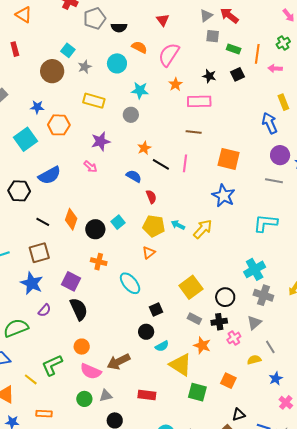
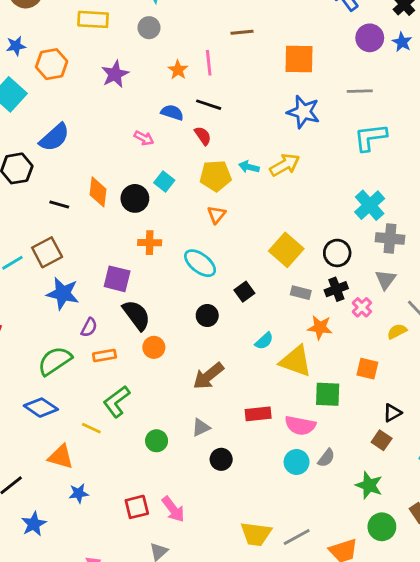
pink line: (185, 163) -> (209, 63), moved
black line: (161, 164) -> (209, 105), moved
pink arrow: (90, 167) -> (144, 138), moved
gray line: (274, 181) -> (360, 91), moved
yellow arrow: (203, 229) -> (285, 165), turned 30
brown square: (39, 253) -> (47, 252), moved
black circle: (146, 332) -> (207, 316), moved
orange circle: (82, 347) -> (154, 347), moved
pink semicircle: (91, 371) -> (300, 425), moved
green circle: (84, 399) -> (157, 441), moved
orange rectangle: (44, 414) -> (104, 356), moved

